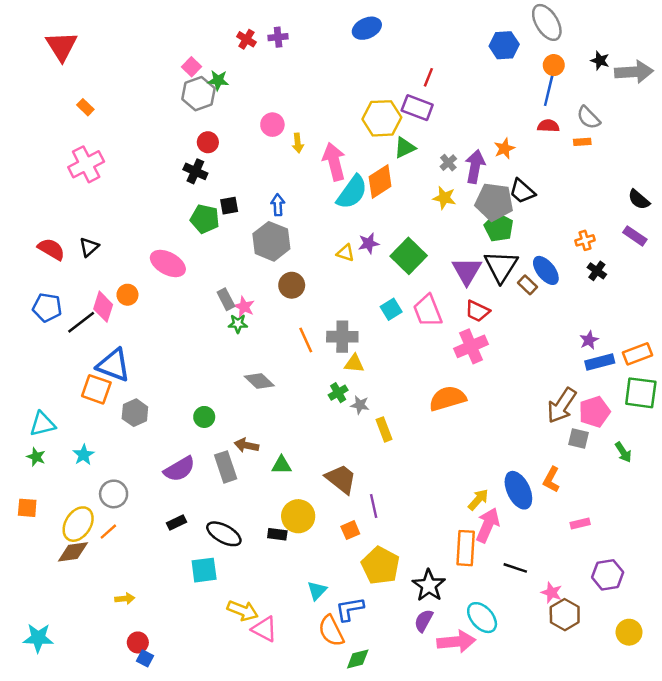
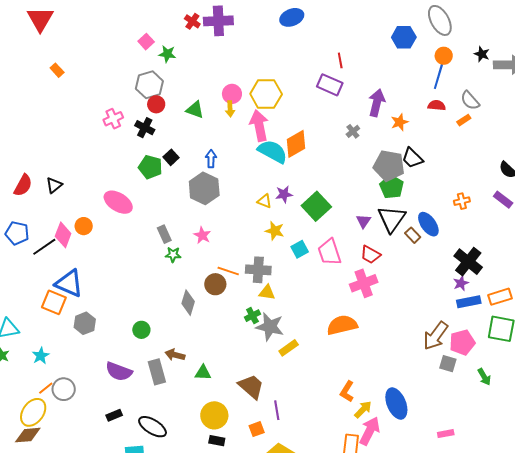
purple cross: (278, 37) -> (218, 21), size x1.8
red line: (428, 77) -> (340, 60), turned -35
gray hexagon: (199, 94) -> (149, 85), moved
yellow hexagon: (382, 118) -> (266, 94), moved
pink circle: (272, 125) -> (232, 94), moved
orange rectangle: (582, 142) -> (464, 120), turned -32
green triangle: (405, 148) -> (195, 110), moved, turned 42
pink cross: (86, 164) -> (113, 119), moved, size x0.7
purple arrow: (475, 166) -> (377, 103), moved
cyan semicircle: (352, 192) -> (273, 151), turned -100
yellow star: (444, 198) -> (275, 231), moved
black square: (229, 206) -> (171, 157), turned -35
red semicircle: (51, 249) -> (23, 185), turned 85
purple triangle: (467, 271) -> (363, 221), size x0.6
black cross: (597, 271) -> (468, 262), moved, size x1.8
brown circle: (292, 285) -> (215, 284), moved
pink star: (244, 307) -> (202, 235), moved
orange line: (306, 340) -> (228, 271), turned -50
gray diamond: (259, 381) -> (188, 303), turned 60
gray star: (360, 405) -> (270, 327), size x1.8
yellow rectangle: (384, 429) -> (289, 348), turned 72
purple semicircle: (179, 469) -> (119, 372), turned 48
orange L-shape: (551, 480) -> (347, 391), moved
orange line: (108, 532) -> (46, 388), moved
black rectangle: (277, 534) -> (217, 441), moved

